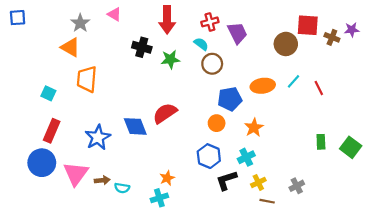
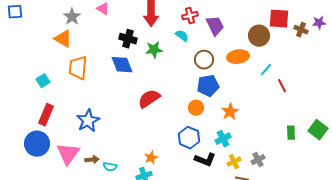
brown circle: (212, 64) -> (204, 60), moved
orange ellipse: (263, 86) -> (238, 57), moved
red line: (319, 88) -> (282, 86), moved
cyan square: (48, 93) -> (43, 81), turned 32
blue diamond: (135, 126) -> (122, 65), moved
green rectangle: (321, 142) -> (291, 133), moved
black L-shape: (226, 180) -> (205, 160), turned -140
gray cross: (297, 186) -> (258, 160), moved

